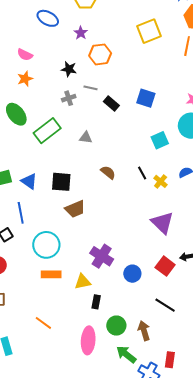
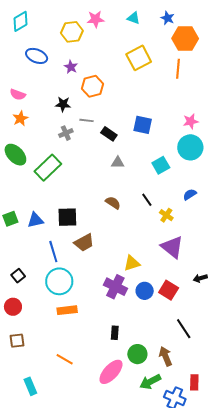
gray triangle: (86, 138) -> (118, 163), moved
blue triangle: (29, 181) -> (35, 220), turned -42
yellow cross: (161, 181) -> (166, 215), moved
blue line: (21, 213) -> (53, 252), moved
red square: (165, 266) -> (169, 290), moved
blue circle: (132, 274) -> (145, 291), moved
yellow triangle: (83, 282) -> (132, 263), moved
black line: (165, 305) -> (184, 329), turned 30
pink ellipse: (88, 340) -> (111, 372), turned 44
green arrow: (126, 354) -> (150, 382), turned -60

